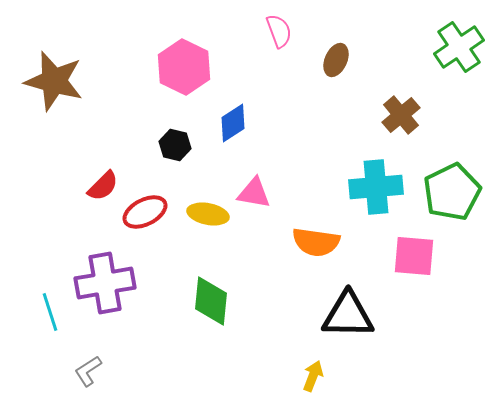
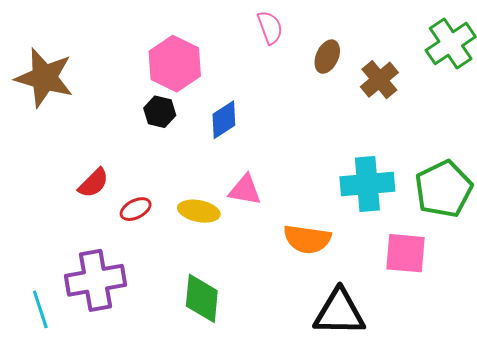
brown cross: (401, 115) -> (379, 80), moved
black hexagon: (175, 145) -> (160, 112), moved
red ellipse: (145, 212) -> (136, 209), size x0.7

